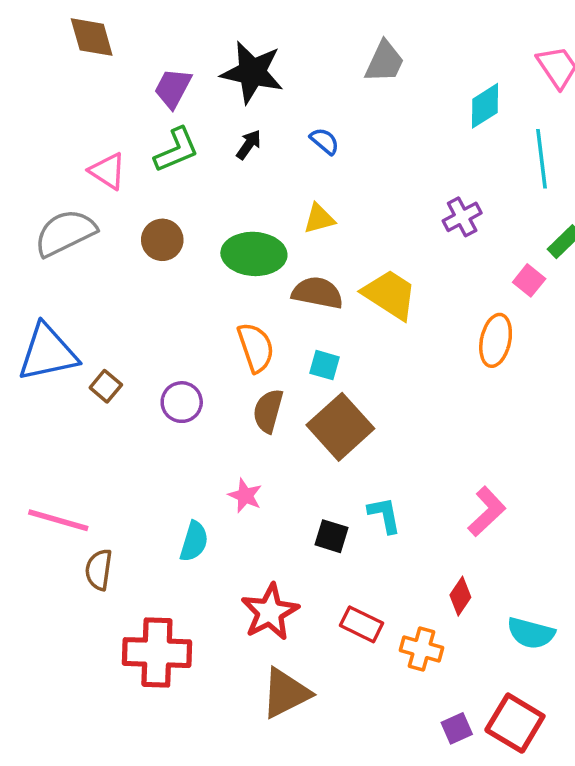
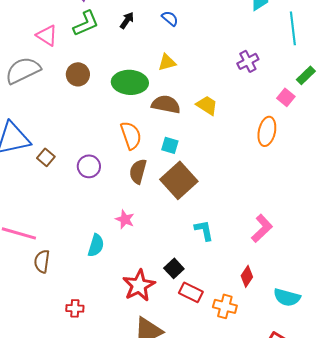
yellow trapezoid: (390, 295) -> (207, 105), size x0.7
black square: (332, 536) -> (174, 268), moved, turned 30
red cross: (157, 653) -> (75, 308), size x0.5

